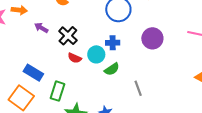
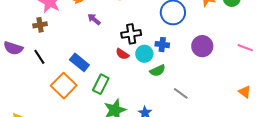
black cross: (68, 36) -> (131, 34), moved, turned 30
gray line: (138, 88) -> (181, 93), turned -42

